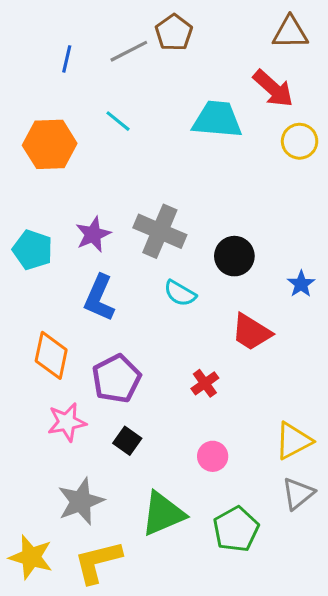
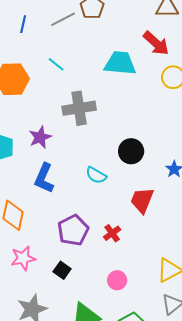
gray cross: (160, 231) -> (79, 108), moved, turned -32
red trapezoid: (251, 332) -> (142, 200), turned 80
purple pentagon: (116, 379) -> (73, 230), moved

